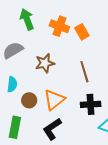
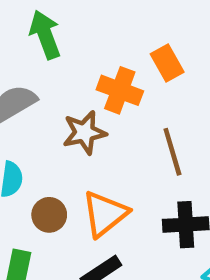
orange cross: (59, 26) -> (120, 90), moved

